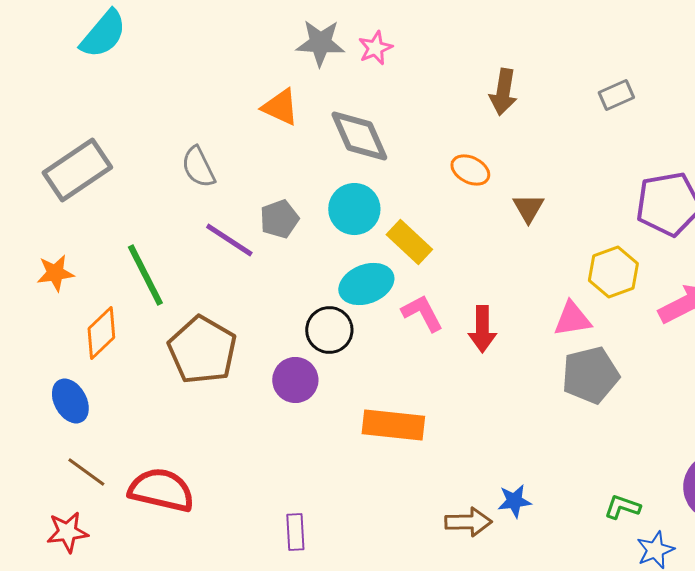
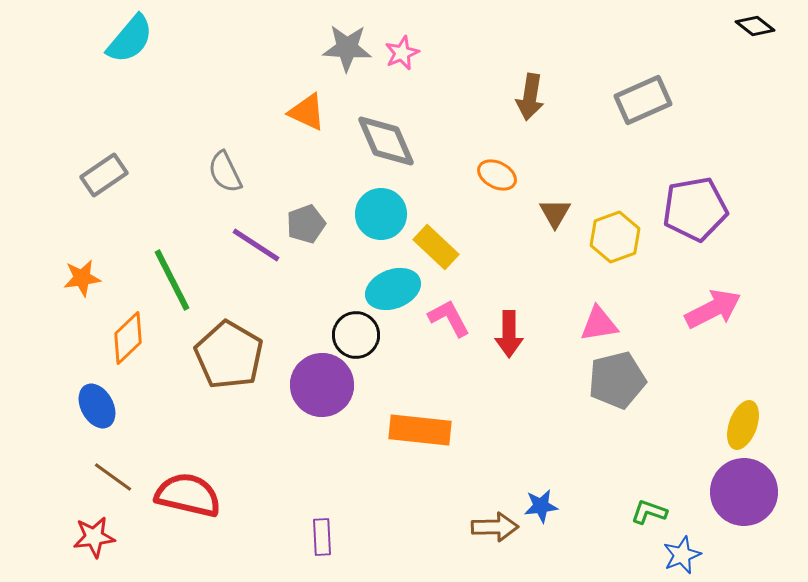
gray rectangle: (616, 95) -> (643, 100), size x1.6
gray rectangle: (77, 170) -> (104, 175), size x0.7
yellow hexagon: (613, 272) -> (615, 237), moved
purple circle: (295, 380) -> (322, 385), size x1.4

